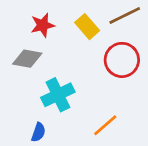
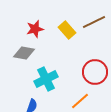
red circle: (122, 60) -> (95, 72), moved

